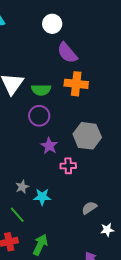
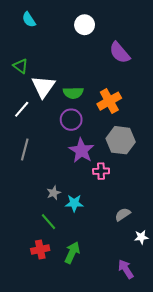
purple semicircle: (67, 53) -> (120, 53), moved
orange cross: (76, 84) -> (109, 101), moved, turned -35
purple star: (49, 146) -> (81, 151), size x1.4

